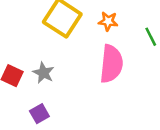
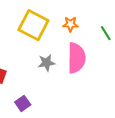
gray star: (43, 73) -> (47, 63), moved, turned -30

